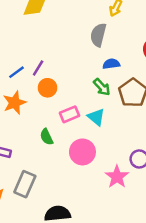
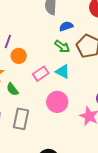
green semicircle: (46, 137) -> (12, 89), moved
gray rectangle: (25, 184) -> (21, 119), moved

